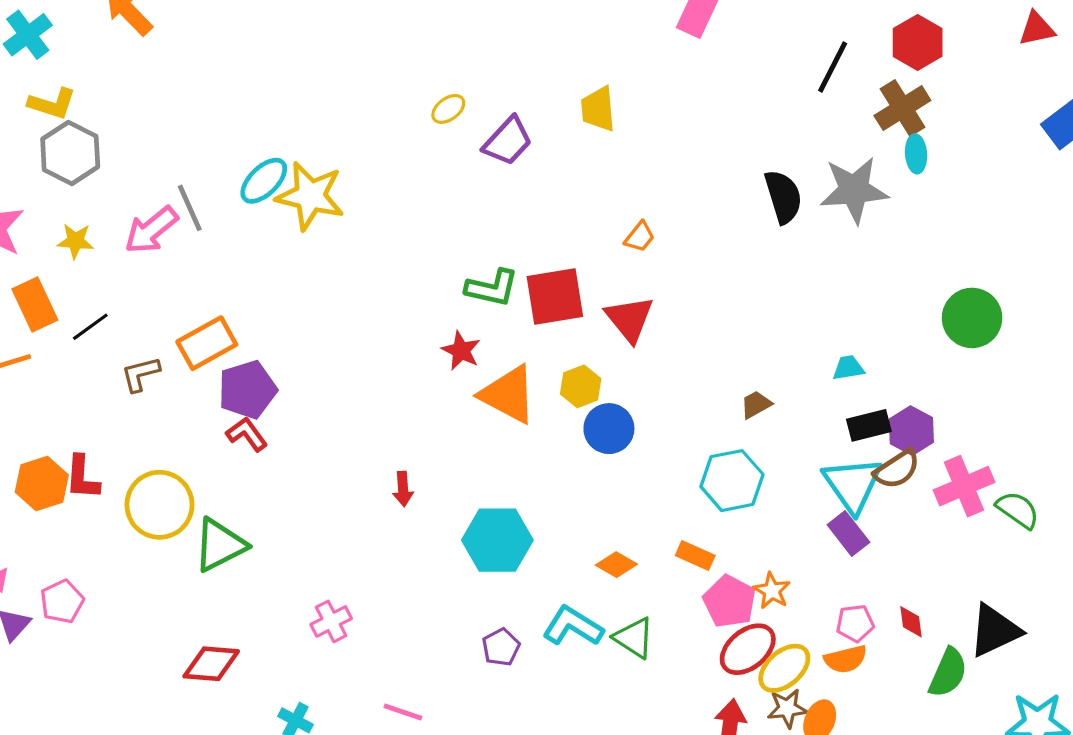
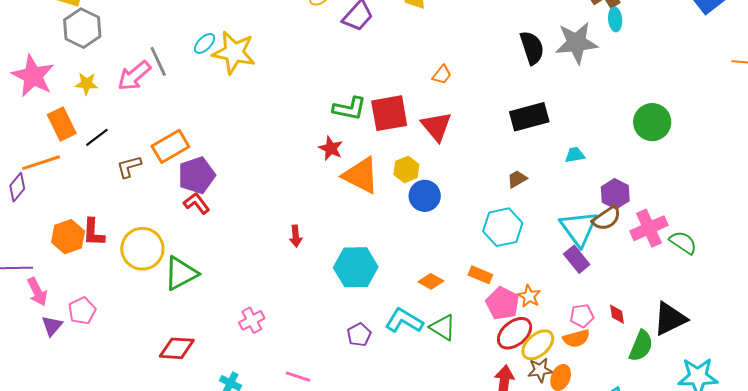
cyan ellipse: (264, 181) -> (205, 43), size x0.7
black rectangle: (869, 425) -> (529, 117), moved, size x1.4

